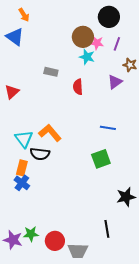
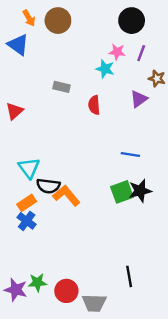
brown circle: (83, 37) -> (58, 21), moved
orange L-shape: (50, 133) -> (66, 196), moved
orange rectangle: (22, 168) -> (27, 203), turned 42
black star: (126, 197) -> (140, 191), moved

